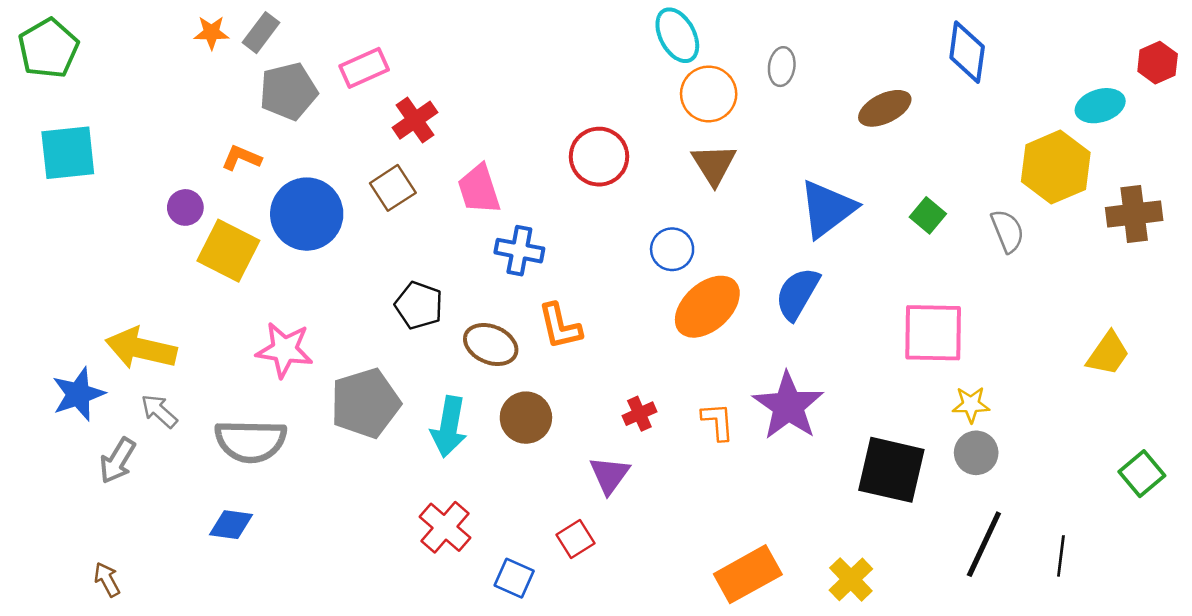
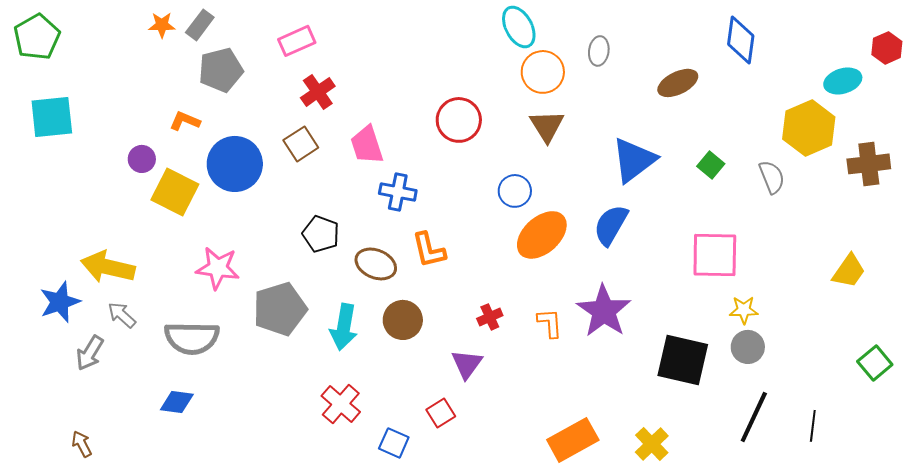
pink rectangle: (364, 68) -> (297, 41), moved

